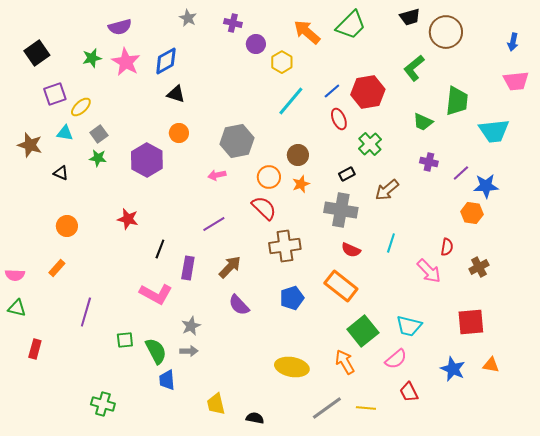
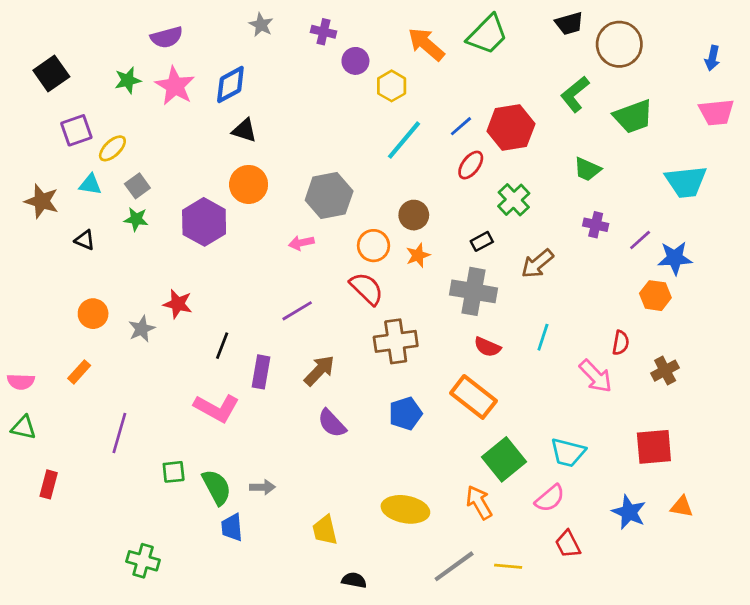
green trapezoid: (457, 101) -> (633, 116), moved, turned 64
red ellipse: (339, 119) -> (471, 165), turned 60
orange circle: (179, 133) -> (249, 184), size x1.4
gray star: (191, 326) -> (142, 329), moved
yellow trapezoid: (216, 404) -> (325, 530), moved

